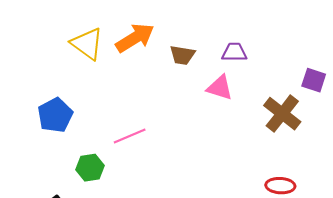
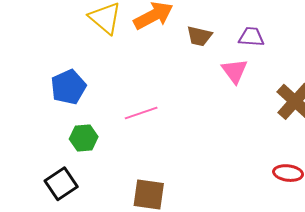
pink triangle: (220, 88) -> (235, 71), turned 32
green hexagon: (90, 168) -> (84, 138), moved

